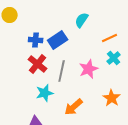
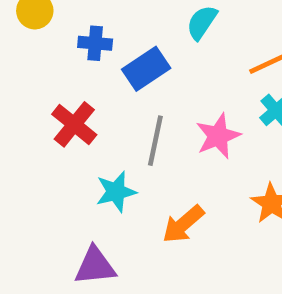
blue cross: (36, 40) -> (95, 43), moved
red cross: (38, 64) -> (74, 124), moved

